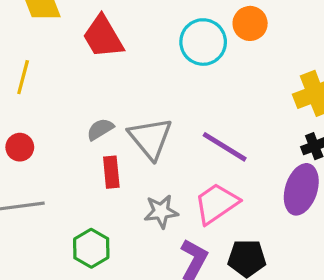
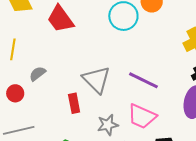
gray semicircle: (100, 129) -> (38, 74), moved
pink trapezoid: (216, 204) -> (142, 116), turned -116

